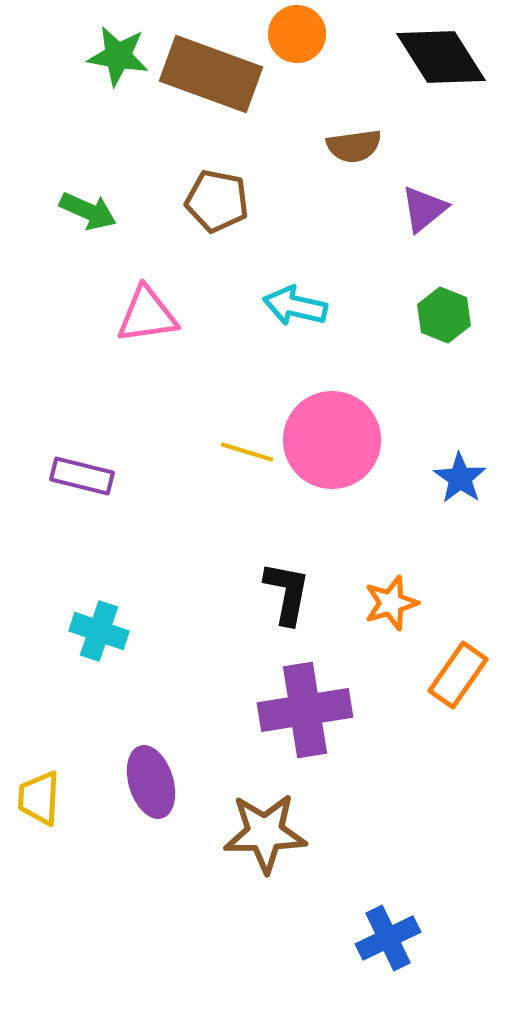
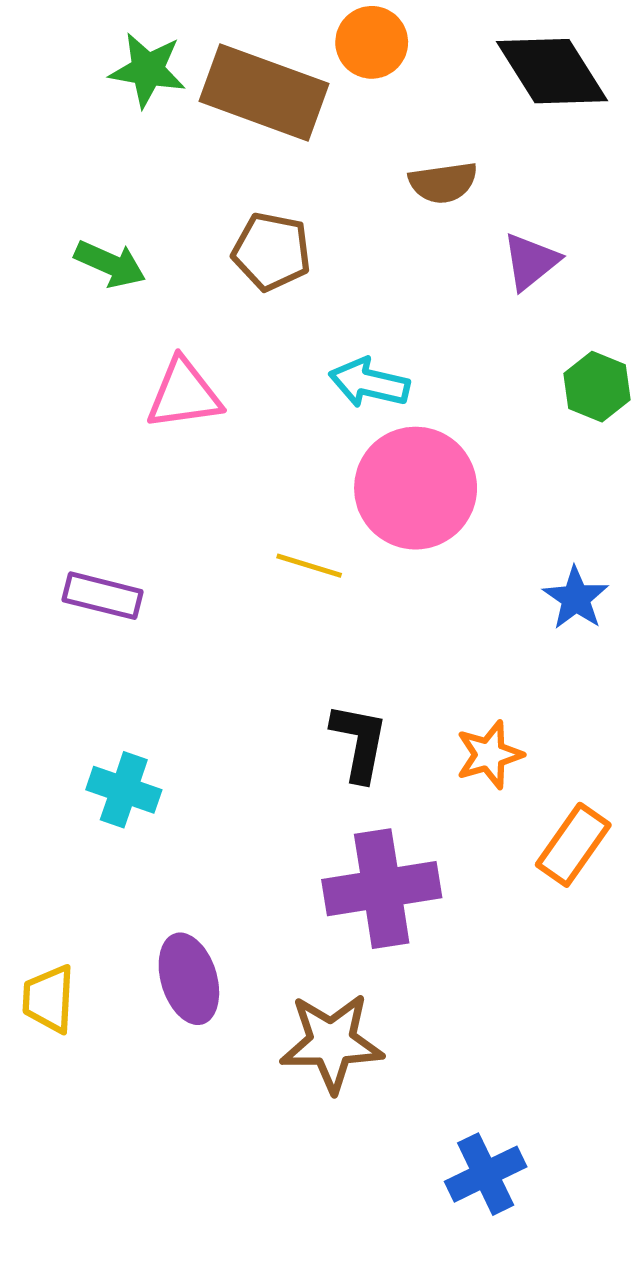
green hexagon: (444, 315) -> (597, 387), moved
pink circle: (332, 440) -> (416, 488), moved

